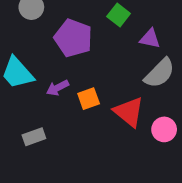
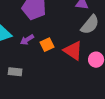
gray rectangle: (34, 137) -> (15, 72), turned 32

